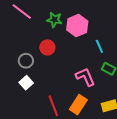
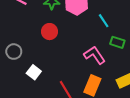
gray circle: (26, 61) -> (14, 52), moved

